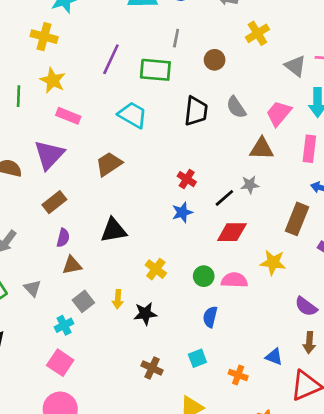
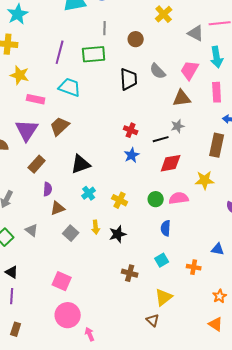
cyan trapezoid: (133, 115) -> (70, 87), moved
brown trapezoid: (109, 164) -> (60, 126), moved
black line: (224, 198) -> (161, 139), turned 35
black triangle: (114, 230) -> (81, 164), moved
cyan cross: (64, 325) -> (89, 193), moved

